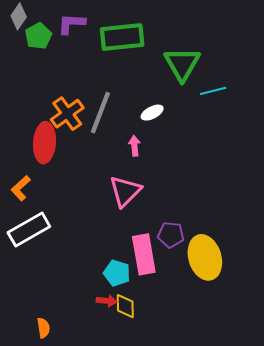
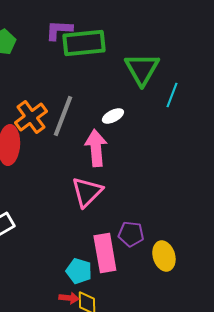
purple L-shape: (71, 24) -> (59, 30), moved
cyan line: (213, 91) -> (172, 95), turned -55
pink arrow: (135, 146) -> (96, 148), size x1.8
yellow ellipse: (205, 257) -> (164, 256), size x0.7

